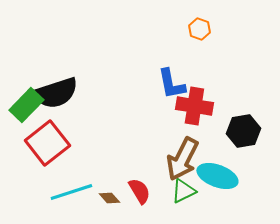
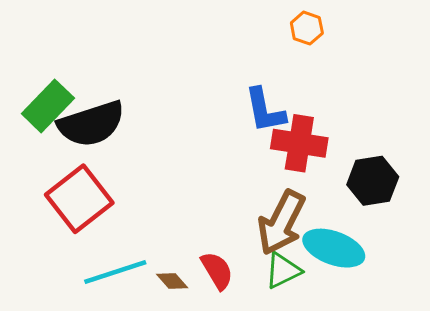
green rectangle: (26, 105) -> (48, 106), moved

